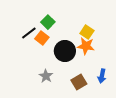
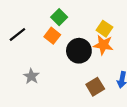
black line: (29, 33) -> (17, 34), moved
gray star: (46, 76) -> (31, 76), moved

